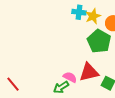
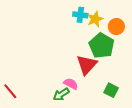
red triangle: (89, 72) -> (87, 65), moved, turned -35

